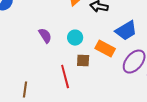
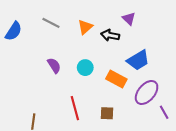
brown square: (83, 61) -> (107, 113), moved

